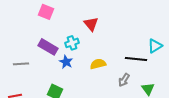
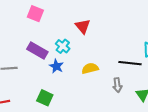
cyan cross: (72, 43) -> (63, 46), turned -32
gray arrow: (124, 80) -> (117, 85), turned -40

